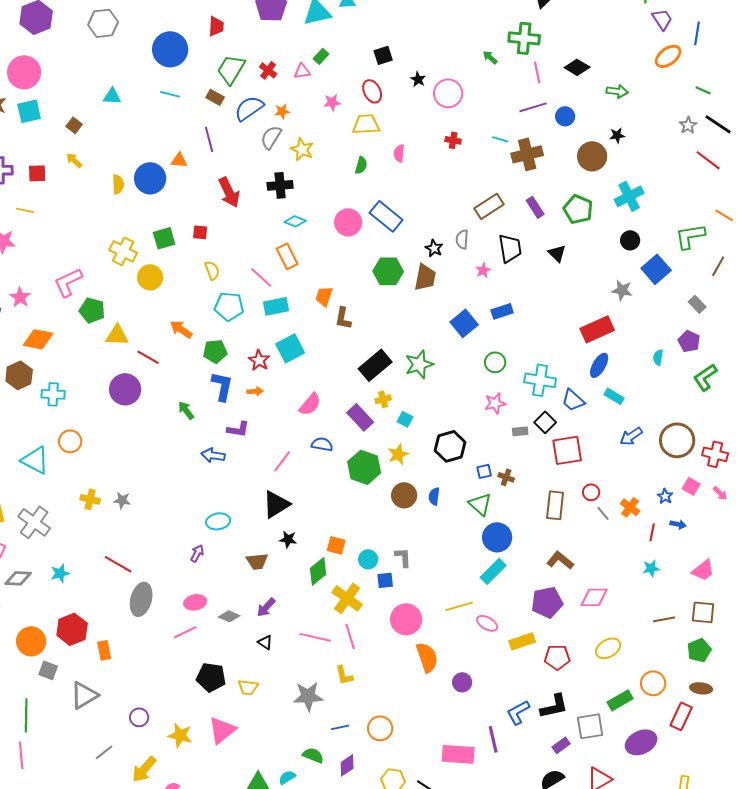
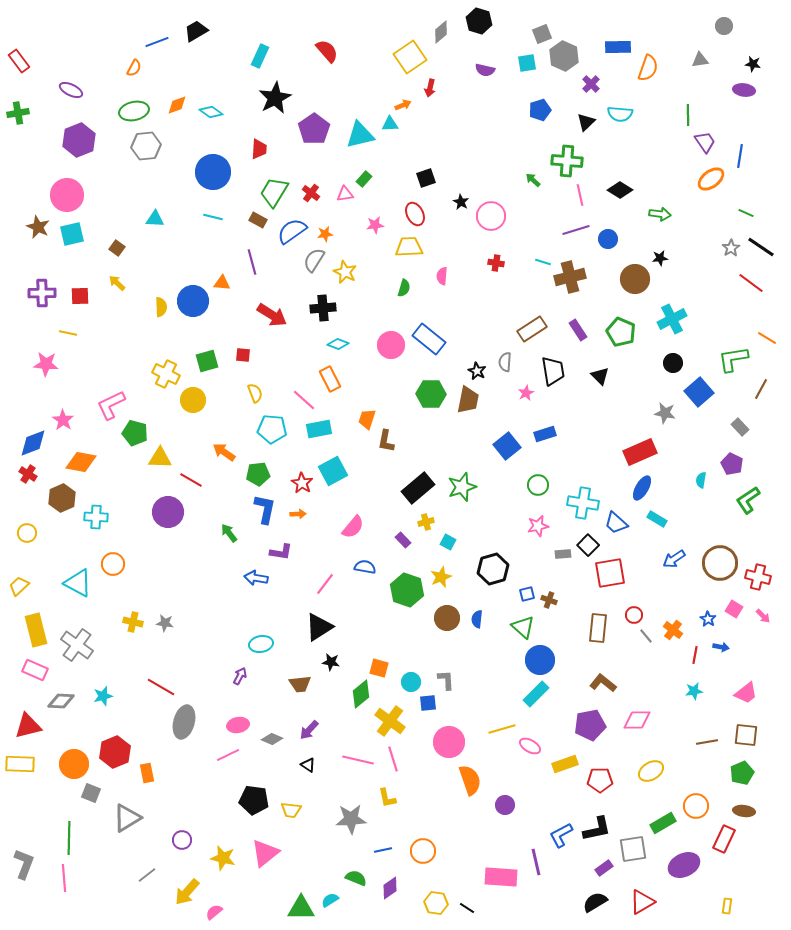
red arrow: (229, 192) -> (272, 315), turned -32
purple rectangle: (360, 417) -> (403, 540), size x0.6

